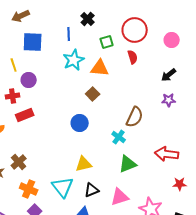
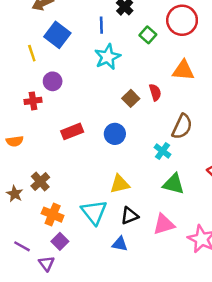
blue square: (33, 42) -> (57, 35), turned 35
green square: (107, 42) -> (148, 35), turned -32
red semicircle: (133, 57) -> (155, 92), moved
yellow line: (14, 65) -> (32, 53), moved
orange triangle: (100, 68) -> (183, 70), moved
red rectangle: (25, 115) -> (72, 131), moved
green triangle: (128, 164) -> (174, 184), turned 36

